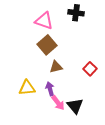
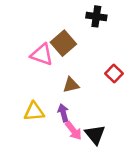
pink triangle: (44, 21) -> (42, 55), moved
brown square: (47, 45) -> (63, 43), moved
red square: (90, 69) -> (114, 74), moved

